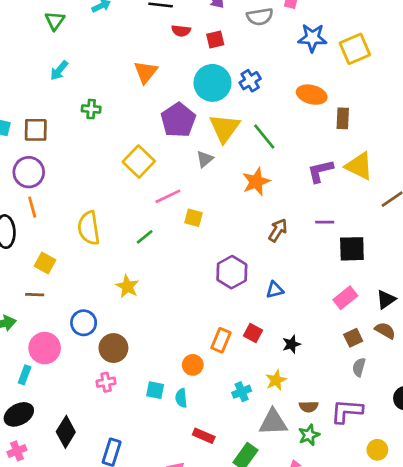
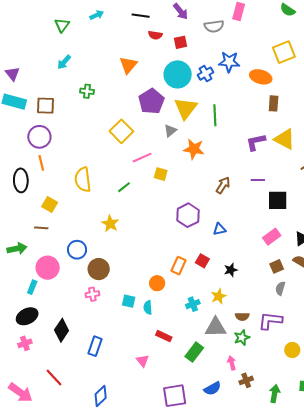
blue star: (312, 38) -> (229, 62), moved
orange ellipse: (312, 95) -> (261, 77), moved
green line: (264, 137) -> (215, 115), turned 35
orange star: (256, 182) -> (194, 149), moved, turned 30

